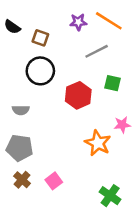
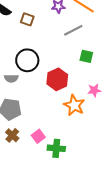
black circle: (40, 71) -> (27, 60), moved
red hexagon: (78, 95) -> (57, 79), moved
green cross: (110, 196) -> (56, 148), moved, turned -30

